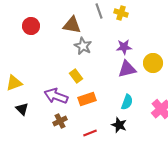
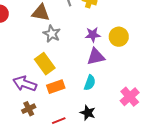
yellow circle: (153, 63) -> (119, 37), moved
yellow rectangle: (76, 76) -> (45, 64), size x1.5
cyan semicircle: (127, 102) -> (90, 83), moved

